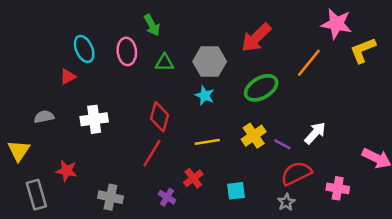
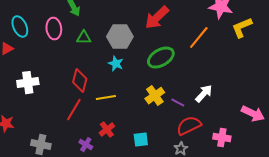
yellow line: (207, 142) -> (106, 98), moved

